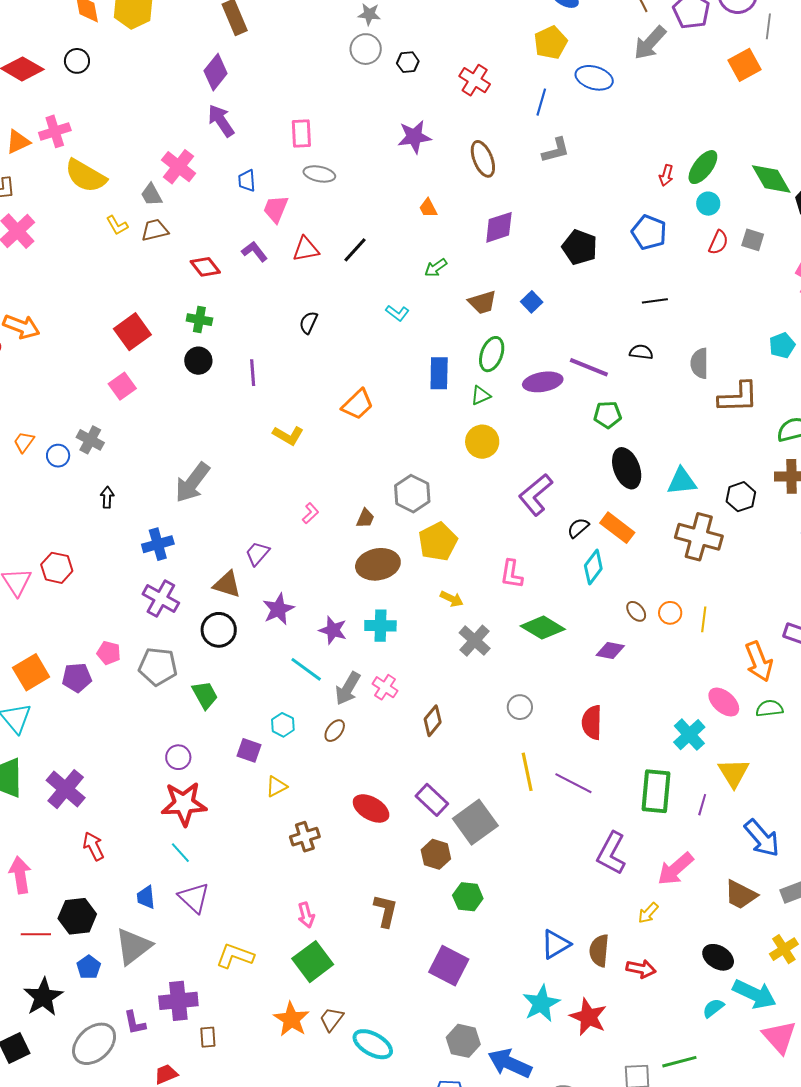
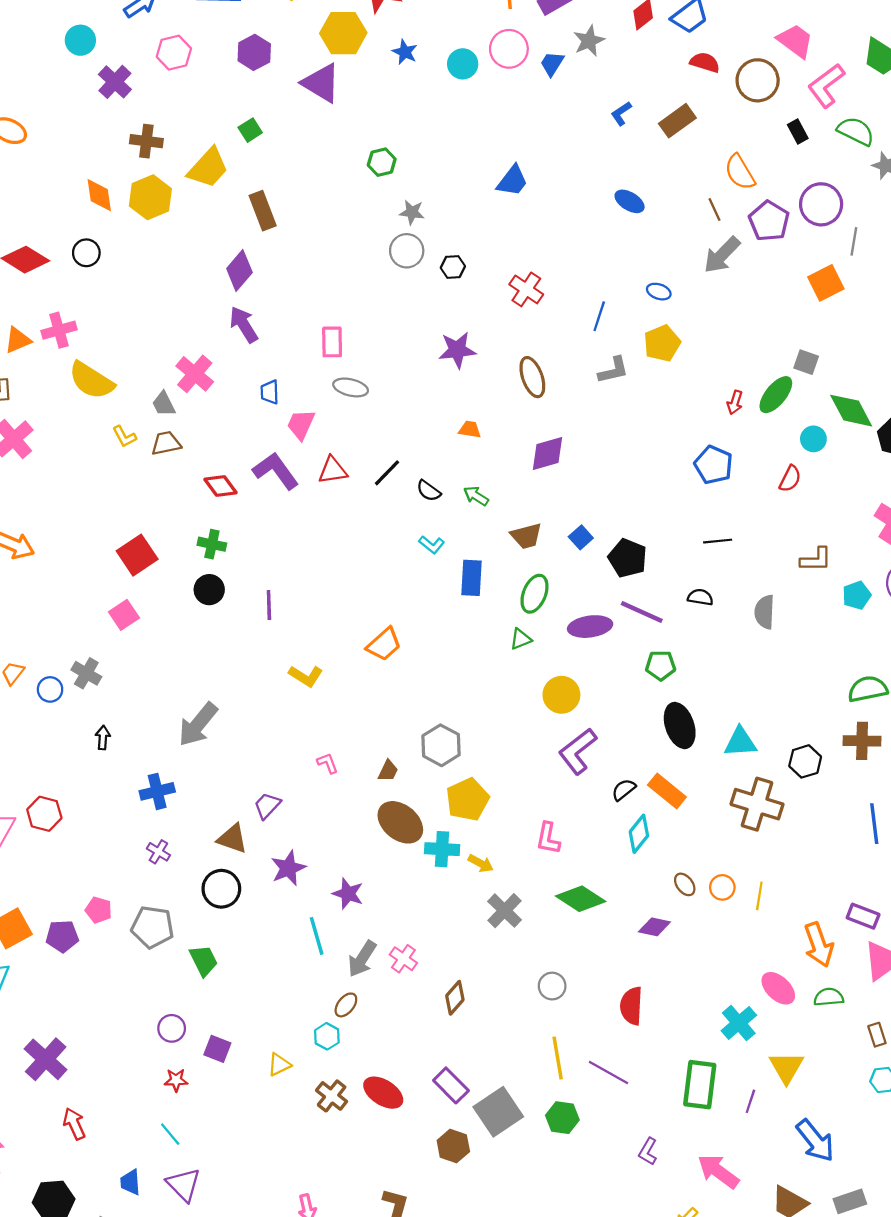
yellow pentagon: (551, 43) -> (662, 343), moved
blue ellipse: (594, 78) -> (659, 292), size x0.6
cyan circle: (708, 204) -> (813, 439), moved
orange trapezoid: (428, 208) -> (470, 429), turned 125
gray square: (753, 240) -> (806, 362), moved
black pentagon: (580, 247) -> (628, 558), moved
purple L-shape: (255, 251) -> (276, 471), size x1.6
green arrow: (436, 268) -> (476, 496), turned 65
black semicircle: (308, 323) -> (429, 491), moved, turned -80
blue rectangle: (439, 373) -> (472, 578), moved
brown L-shape: (738, 397) -> (816, 560), moved, size x0.7
yellow circle: (482, 442) -> (561, 695), moved
pink L-shape: (310, 513) -> (328, 763), turned -70
brown ellipse: (378, 564) -> (400, 822), turned 48
purple cross: (161, 599) -> (158, 852), size x0.6
cyan cross: (380, 626) -> (442, 849), moved
cyan line: (306, 669) -> (317, 936), turned 36
cyan hexagon: (283, 725) -> (327, 1036), moved
purple square: (249, 750) -> (217, 1049), moved
red star: (184, 804) -> (176, 1080), size x0.5
brown cross: (305, 837) -> (332, 1096), moved, turned -36
purple L-shape: (611, 853) -> (648, 1151), size x0.6
pink arrow: (675, 869) -> (718, 1171), turned 75
green hexagon: (468, 897) -> (562, 1118), moved

